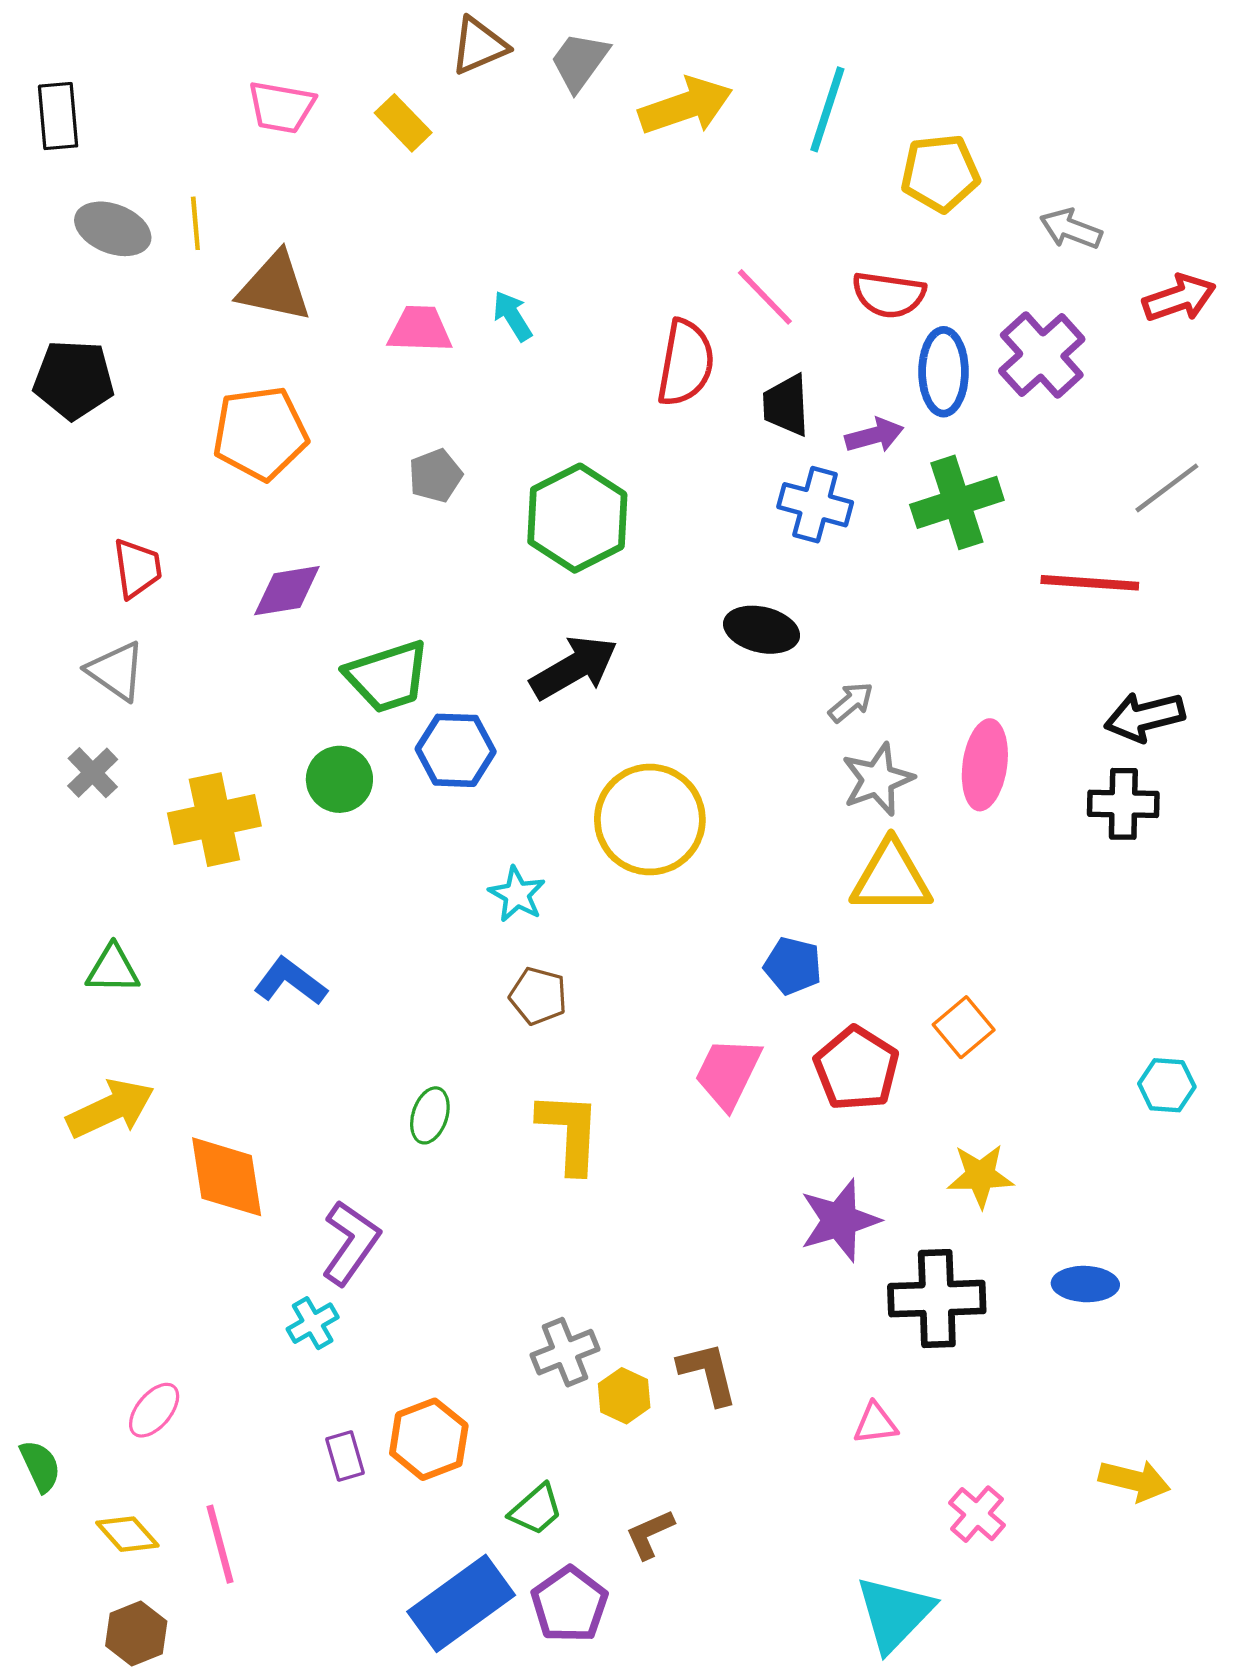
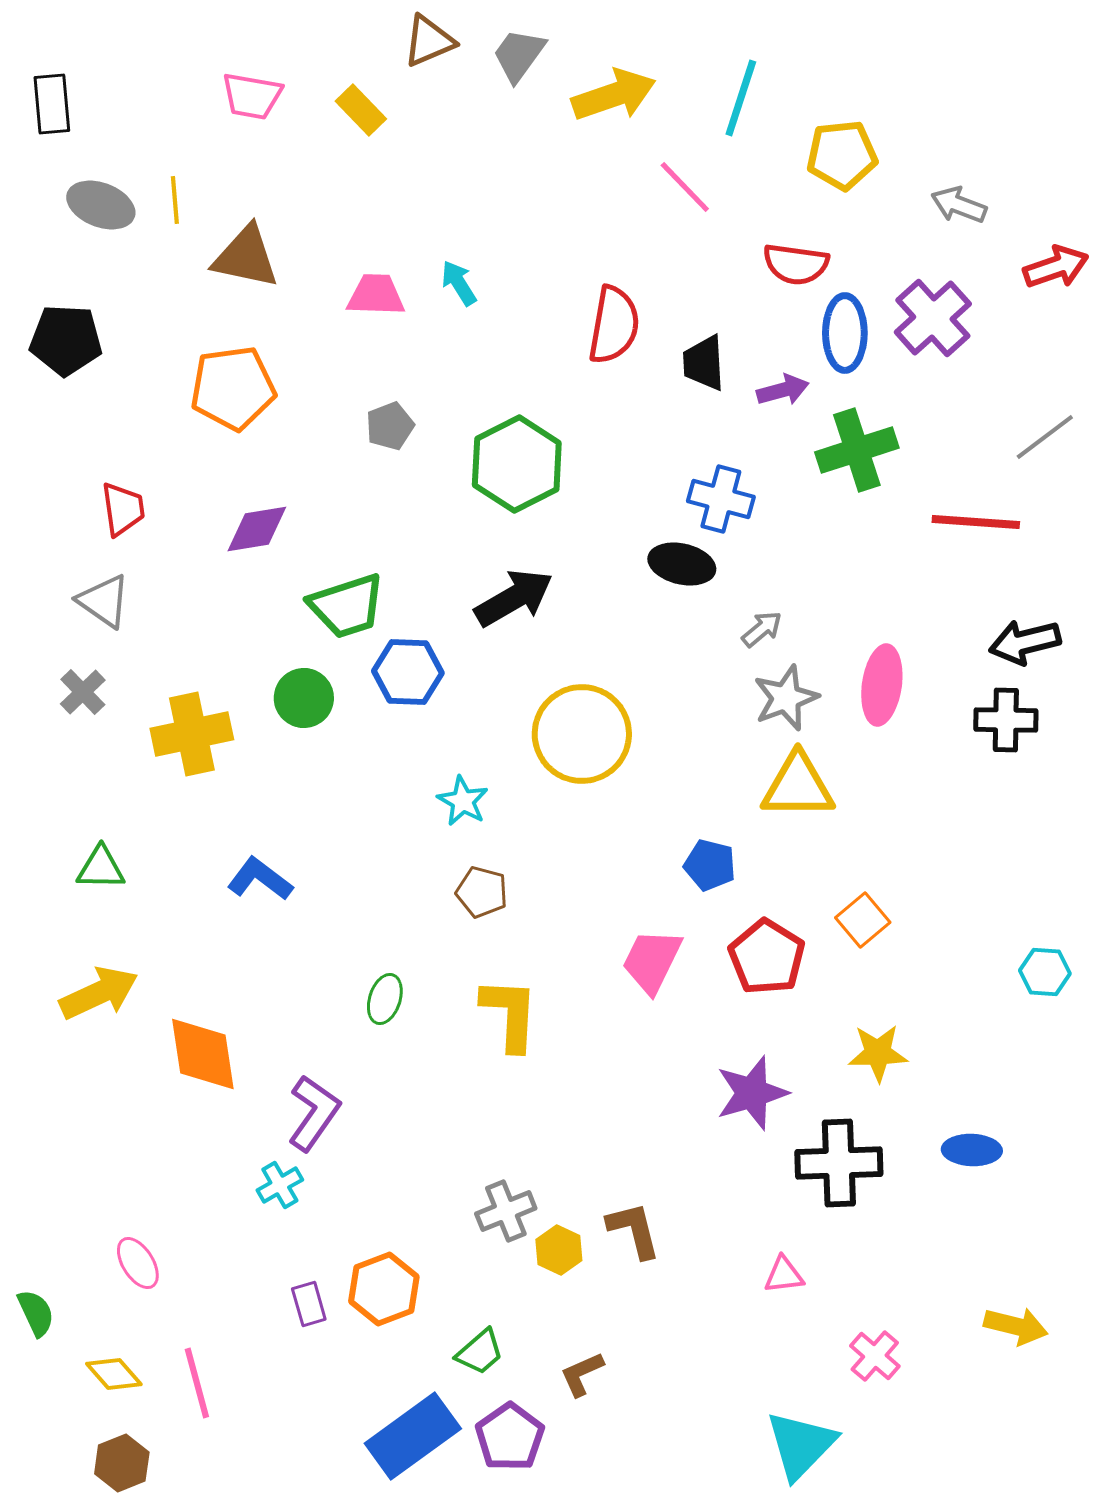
pink line: (765, 297) -> (685, 187), moved
blue cross: (815, 505) -> (721, 499), moved
pink ellipse: (154, 1410) -> (138, 1263), turned -72

